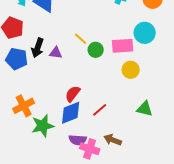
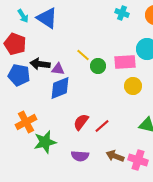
black arrow: (38, 48) -> (40, 64), turned 78
red semicircle: (73, 94) -> (81, 122), moved
blue diamond: (71, 113) -> (60, 88), moved
pink cross: (90, 149) -> (138, 160), moved

